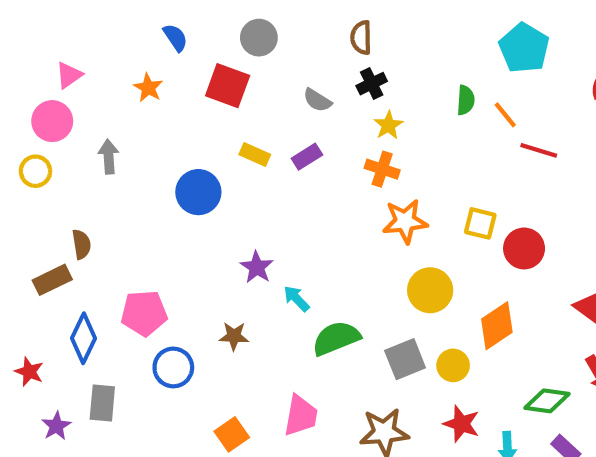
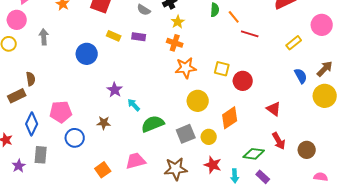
purple rectangle: (307, 157) -> (139, 37), turned 40
pink trapezoid: (301, 415) -> (136, 161), turned -115

